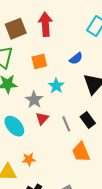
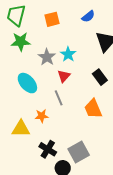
cyan star: (56, 86) -> (68, 54), moved
red triangle: (42, 118) -> (64, 76), moved
gray line: (66, 124) -> (59, 98), moved

